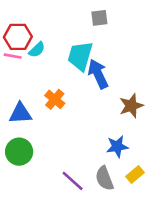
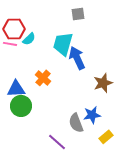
green circle: (19, 152) -> (21, 106), moved
gray semicircle: (104, 178) -> (76, 123), moved

